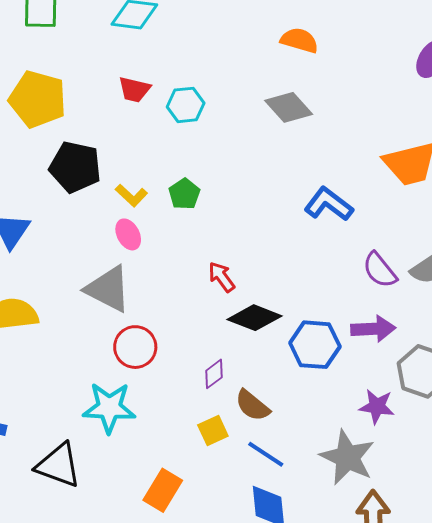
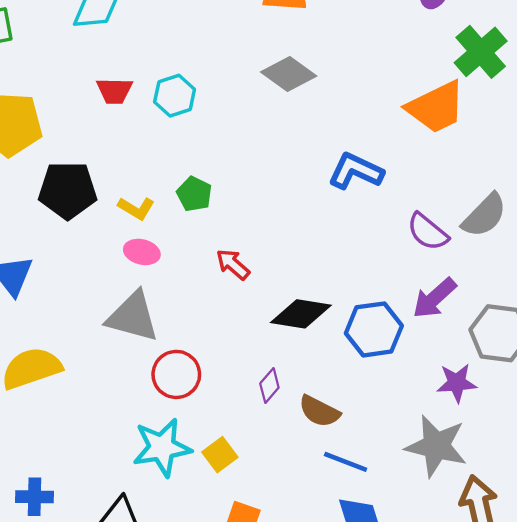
pink ellipse: (128, 234) -> (142, 252), turned -36
red arrow: (222, 277) -> (233, 264), moved
purple arrow: (373, 329) -> (434, 298), turned 153
yellow square: (213, 431) -> (220, 455), moved

